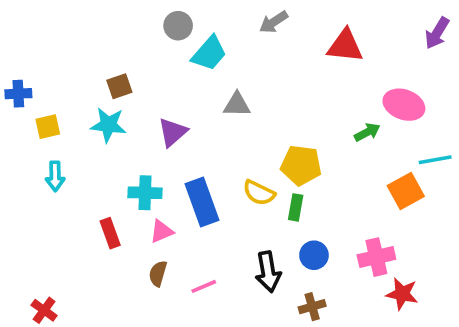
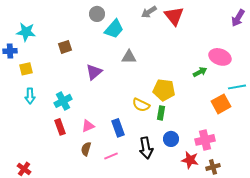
red triangle: (345, 46) -> (174, 16), moved, turned 45
cyan star: (108, 125) -> (26, 32), moved
cyan cross: (145, 193) -> (63, 101), moved, turned -30
blue rectangle: (202, 202) -> (118, 128), moved, size x0.7
red star: (402, 294) -> (190, 160), moved
brown cross: (312, 307) -> (213, 167), moved

